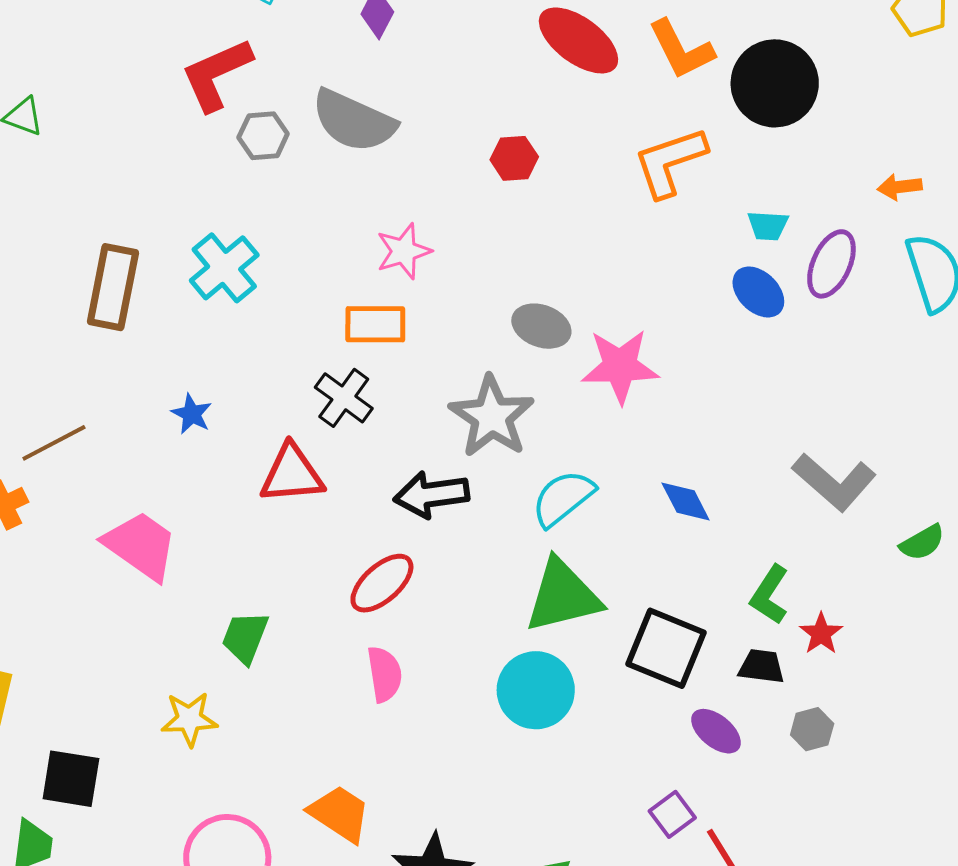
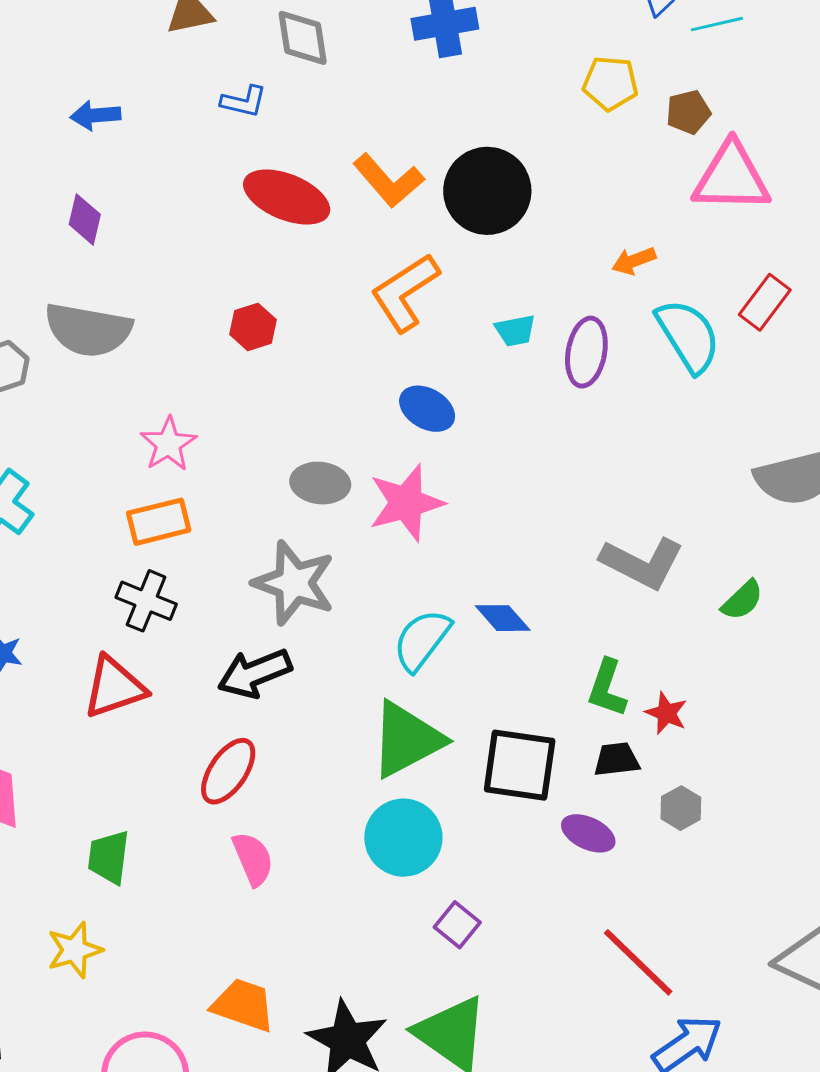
blue ellipse: (758, 292) -> (427, 409), moved
cyan semicircle: (563, 498) -> (422, 640), moved
purple square: (672, 814) -> (457, 925), moved

